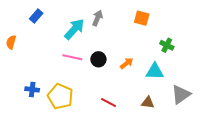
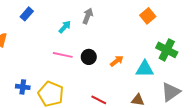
orange square: (142, 18) -> (148, 16), moved, turned 35
cyan arrow: (74, 29) -> (65, 27), size x0.6
green cross: (167, 45) -> (167, 50), moved, size x1.5

